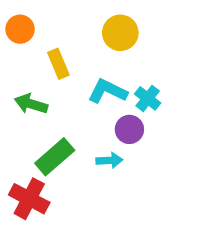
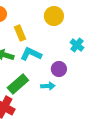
cyan L-shape: (108, 91) -> (31, 54), moved
cyan cross: (148, 98) -> (77, 45), moved

